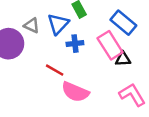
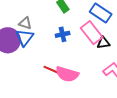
blue triangle: (58, 24) -> (25, 38), moved
red line: (55, 70) -> (51, 70), moved

